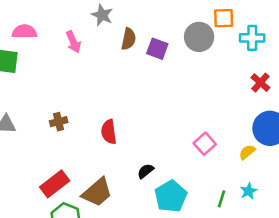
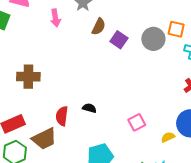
brown cross: (59, 122) -> (28, 77), size x1.6
red semicircle: (109, 132) -> (62, 116), moved
black semicircle: (146, 171) -> (89, 108), moved, turned 40

